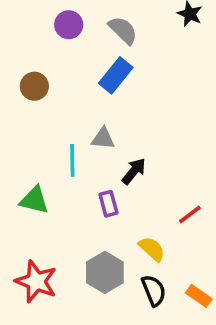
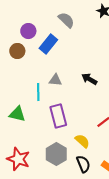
purple circle: (69, 25) -> (28, 31), moved
blue rectangle: (116, 75) -> (48, 44), moved
black arrow: (134, 171) -> (89, 79), moved, turned -98
purple rectangle: (108, 204) -> (58, 116), size x1.6

